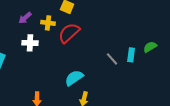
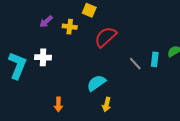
red semicircle: (69, 33) -> (106, 37), moved
white cross: (30, 43) -> (43, 57), moved

